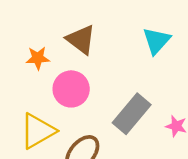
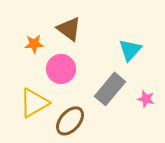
cyan triangle: (156, 41) -> (130, 50), moved

